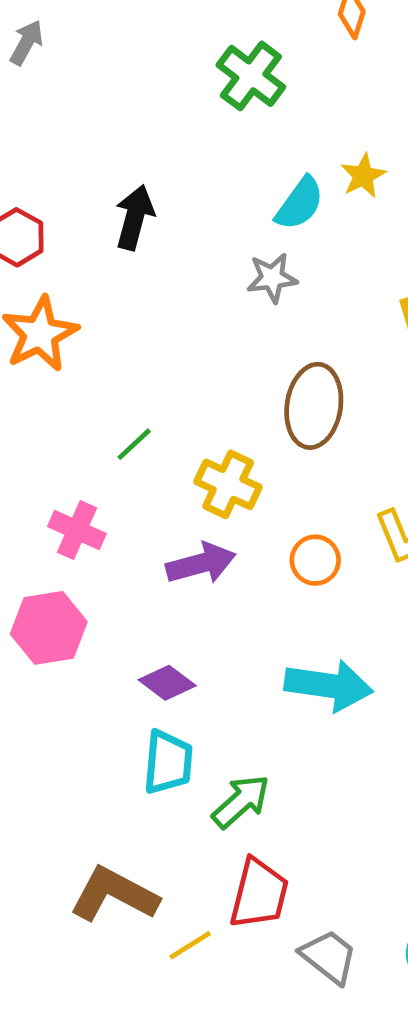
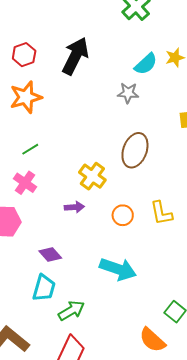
black arrow: (135, 217) -> (75, 56), size x1.4
green line: (134, 444) -> (30, 149), moved
purple arrow: (201, 563) -> (74, 207), size x0.7

